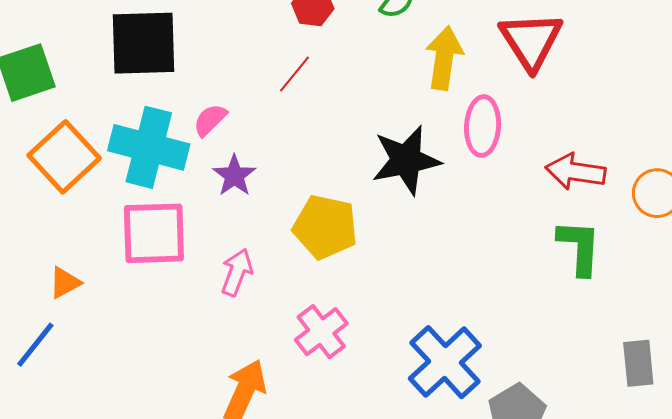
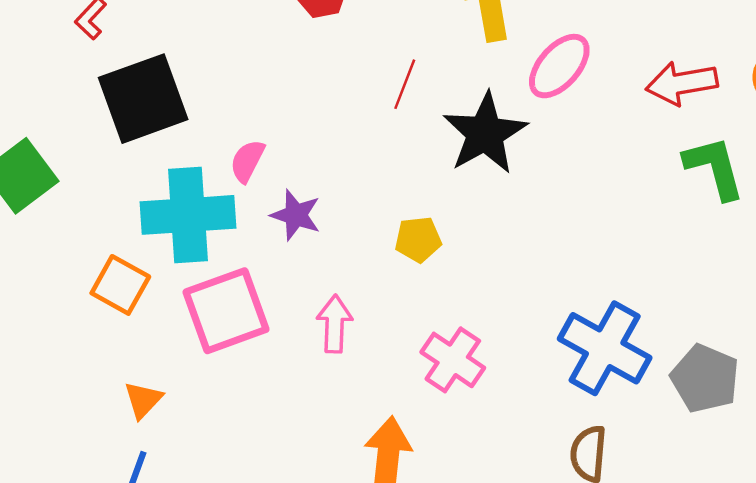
red line: (295, 74) -> (405, 84), moved
pink ellipse: (483, 126) -> (559, 66), turned 56
orange square: (64, 157) -> (120, 285), moved, size x0.7
yellow pentagon: (325, 227) -> (418, 239), size x0.6

